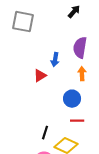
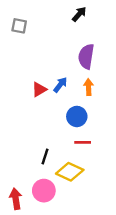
gray square: (23, 22) -> (19, 26), size x0.6
blue arrow: (55, 60) -> (60, 85), moved, turned -152

